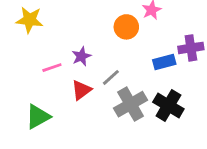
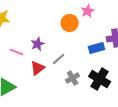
pink line: (52, 68) -> (17, 52), turned 40
gray cross: (131, 104) -> (73, 78), size x0.6

